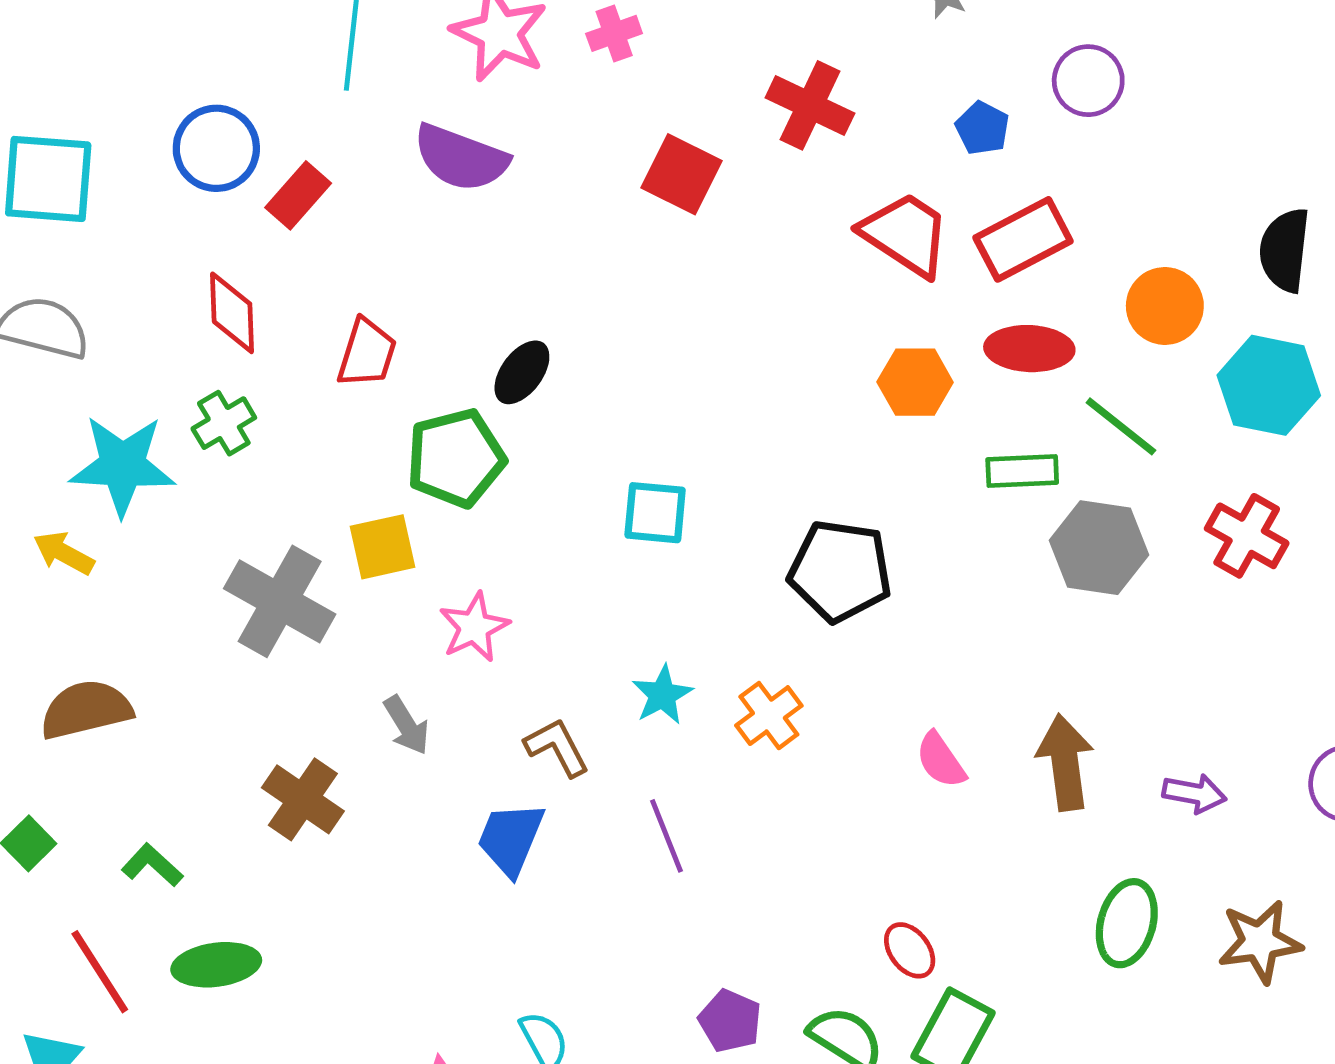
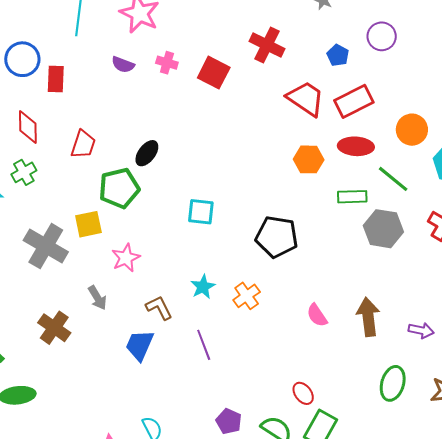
pink cross: (614, 33) -> (167, 63), moved, turned 35
purple semicircle: (461, 158) -> (123, 65), size x0.6
red rectangle: (298, 195) -> (56, 79), turned -40

